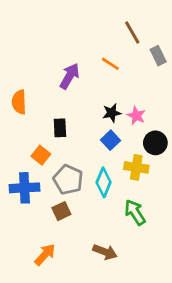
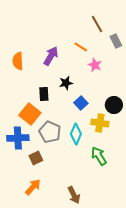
orange semicircle: (19, 102) -> (18, 61), moved
black star: (112, 113) -> (66, 83), moved
pink star: (136, 116) -> (95, 65), moved
orange square: (41, 155) -> (30, 114), size x1.5
brown square: (61, 211) -> (36, 158), moved
brown arrow: (105, 252) -> (74, 195), moved, turned 42

